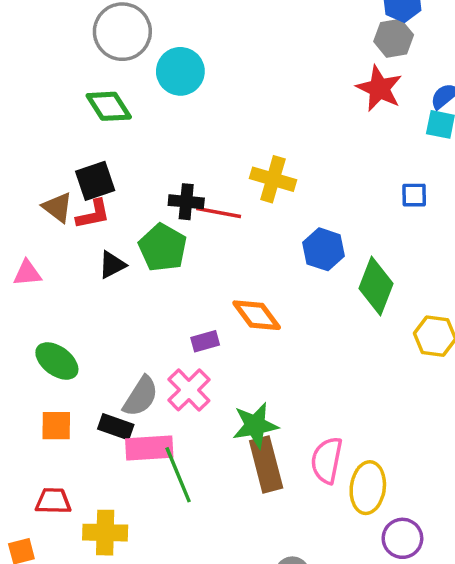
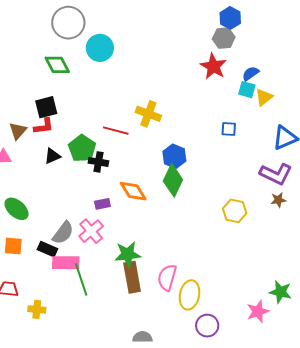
black cross: (186, 202) -> (98, 162), moved
brown triangle: (58, 207) -> (18, 131), moved, turned 30
green diamond: (376, 286) -> (173, 180), moved
yellow cross: (105, 533) -> (37, 309), size x0.7

